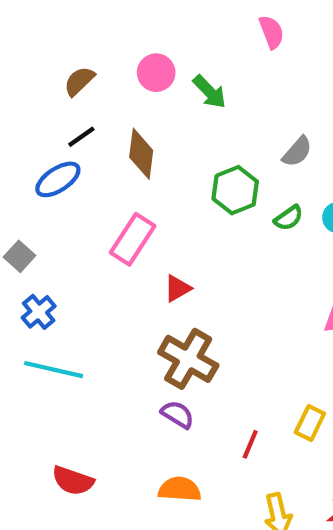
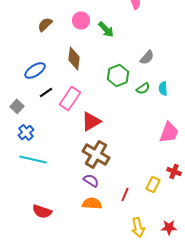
black line: (81, 137) -> (46, 92), moved
red triangle: (178, 288) -> (91, 121), size x1.5
orange semicircle: (180, 489) -> (92, 203), moved

